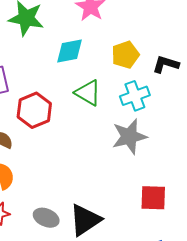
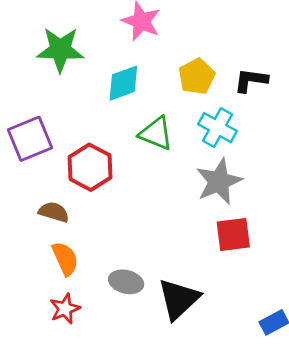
cyan cross: (135, 96) -> (218, 128), turned -32
red square: (153, 198) -> (233, 234), moved
gray ellipse: (46, 218) -> (126, 282), moved

